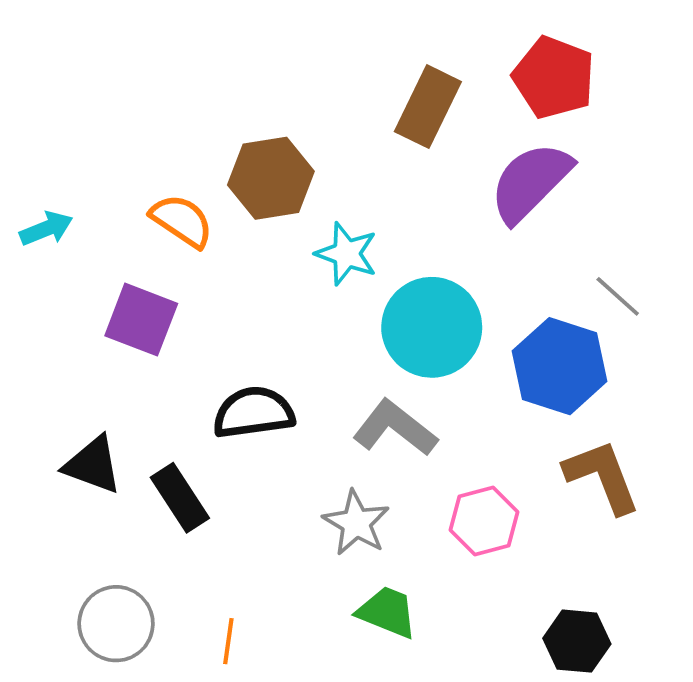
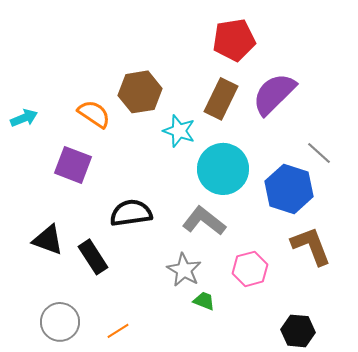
red pentagon: (554, 77) -> (234, 40), moved, turned -30
brown rectangle: (428, 107) -> (221, 99), moved
green trapezoid: (387, 612) -> (204, 301), moved, size x0.7
orange line: (228, 641) -> (118, 331), turned 50

